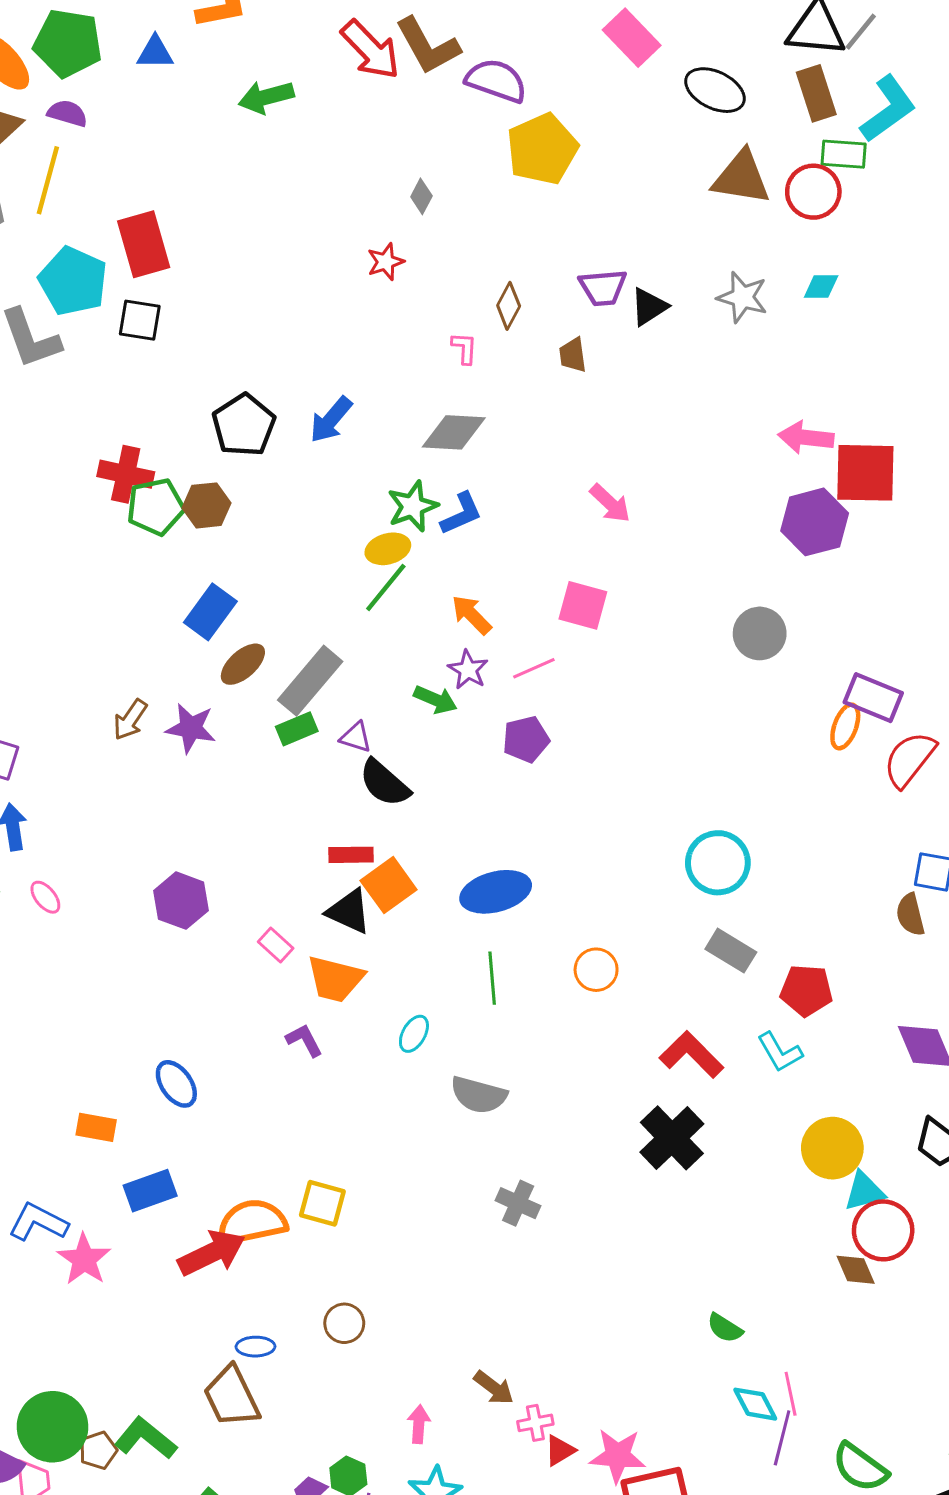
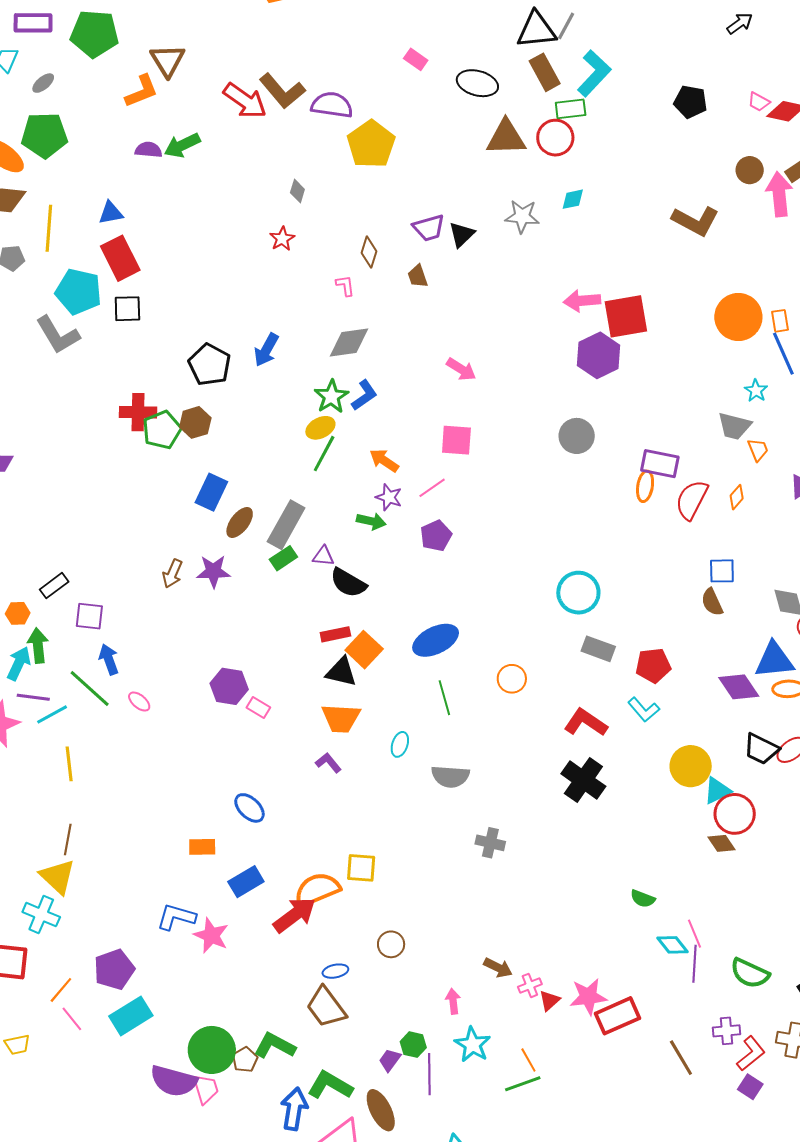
pink rectangle: (632, 38) -> (416, 59), size x0.6
blue triangle: (155, 53) -> (111, 213), moved
purple semicircle: (67, 113) -> (148, 150), moved
pink rectangle: (276, 945) -> (258, 708), moved

